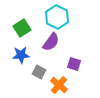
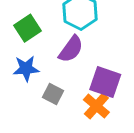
purple square: (74, 64) -> (105, 82), size x1.5
orange cross: (59, 85) -> (96, 106), moved

